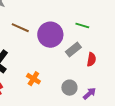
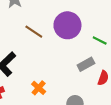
purple circle: (50, 35) -> (67, 25), moved

